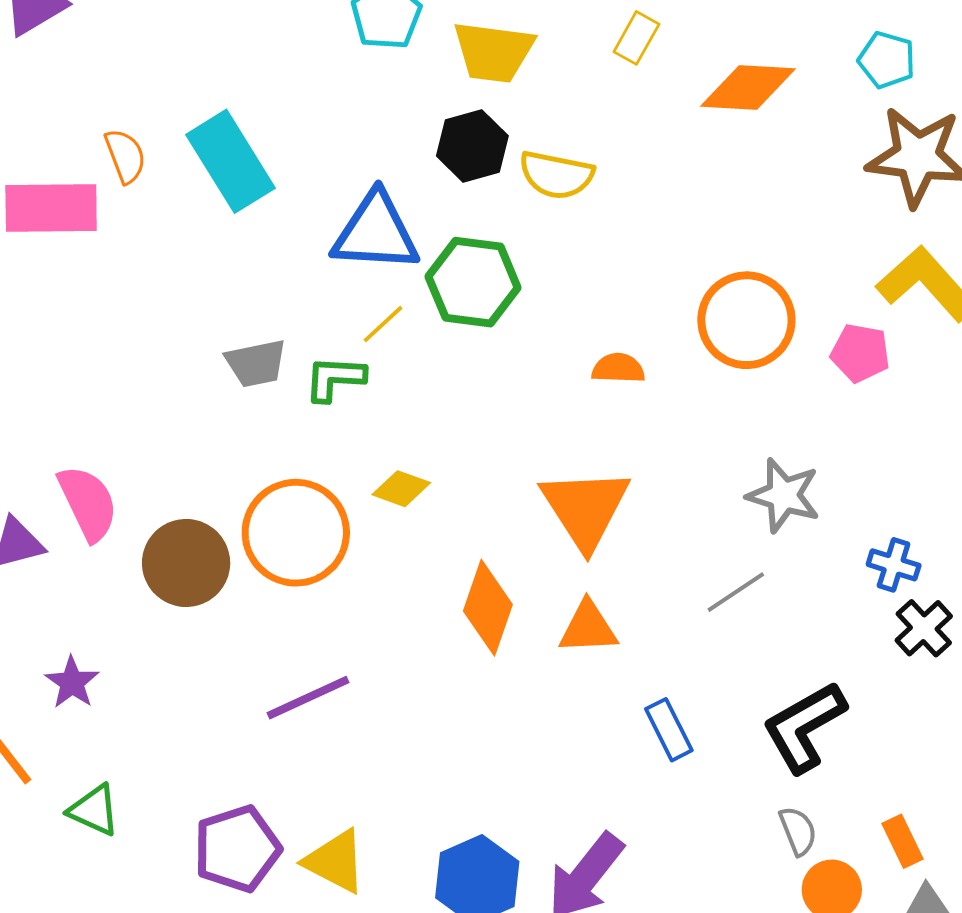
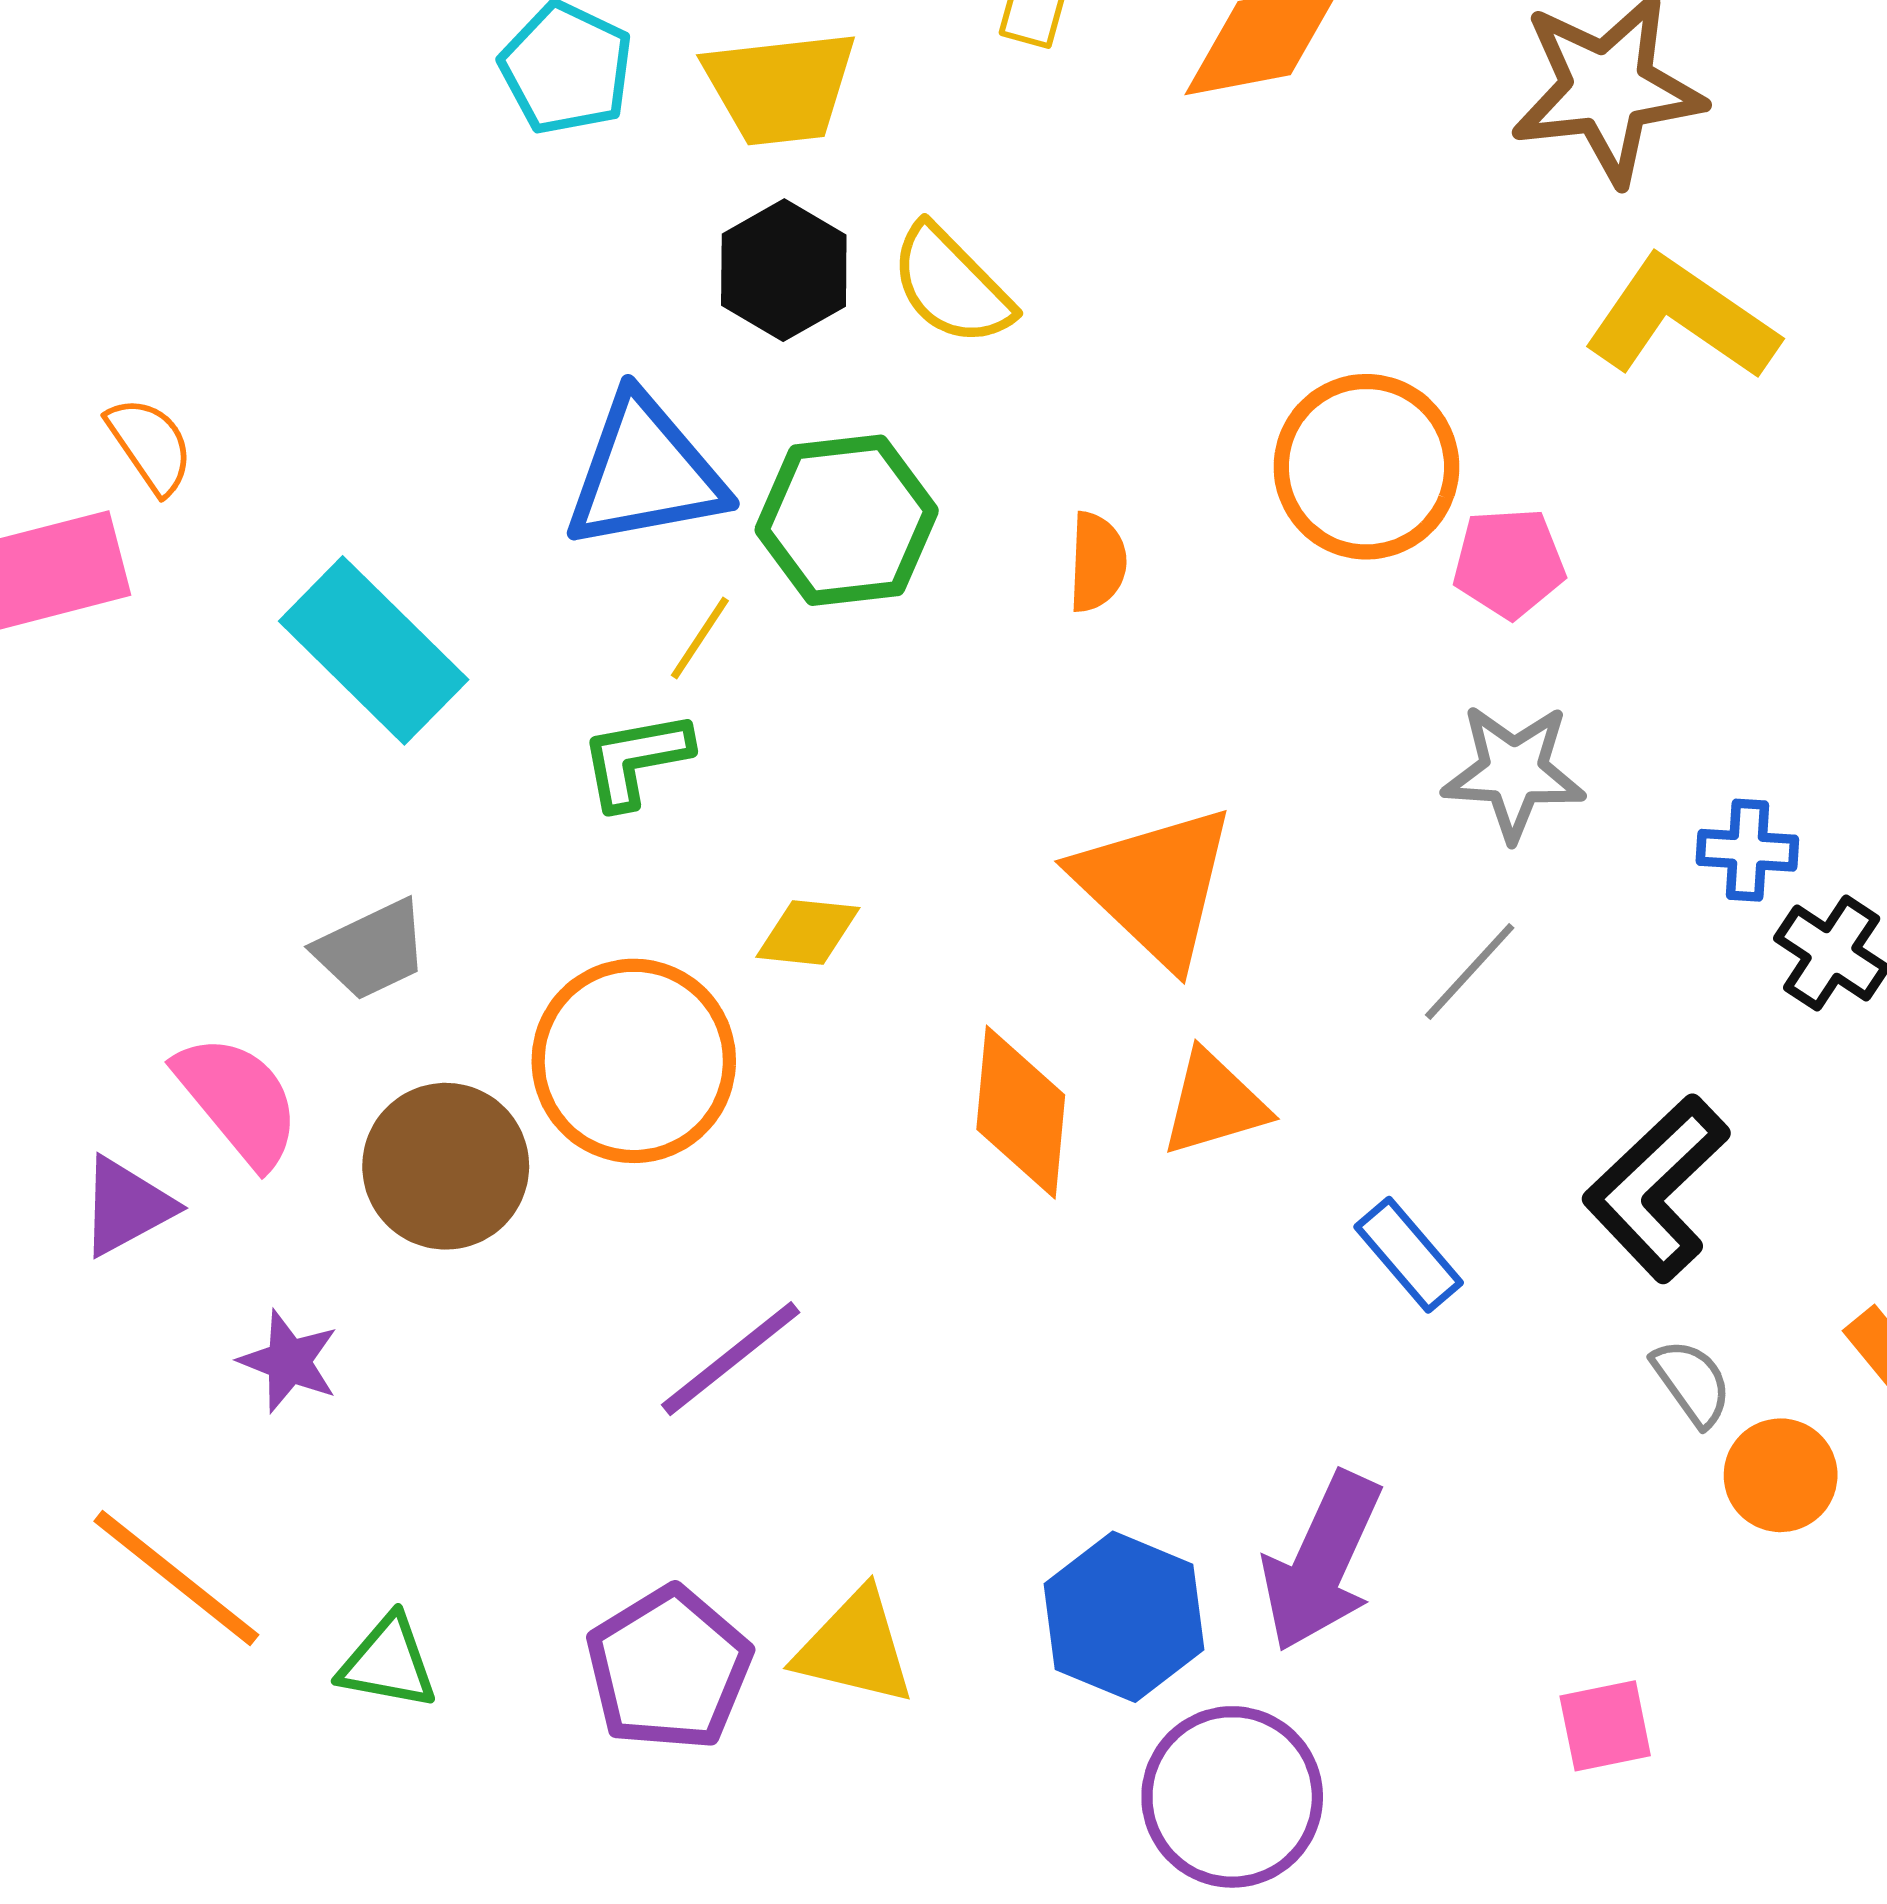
cyan rectangle: (230, 161) -> (374, 650), moved
yellow semicircle: (556, 175) -> (951, 285), turned 48
pink pentagon: (860, 353) -> (1509, 563), moved
gray trapezoid: (256, 363) -> (371, 950), moved
orange semicircle: (618, 368) -> (1097, 562), moved, turned 104
purple star: (72, 682) -> (289, 1361), moved

